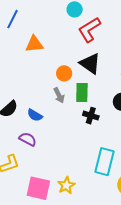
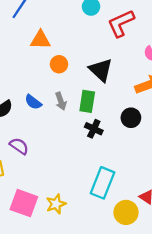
red L-shape: (89, 30) -> (121, 23), moved
orange circle: (64, 73) -> (59, 64), moved
blue semicircle: (35, 115) -> (33, 102), moved

